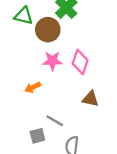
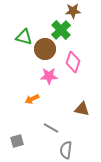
pink diamond: (80, 62) -> (73, 62), moved
gray square: (37, 136) -> (17, 141), moved

